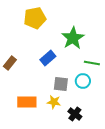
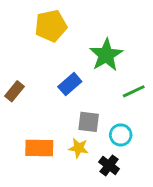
green line: (92, 63) -> (134, 91), turned -35
cyan circle: (83, 81) -> (121, 135), moved

